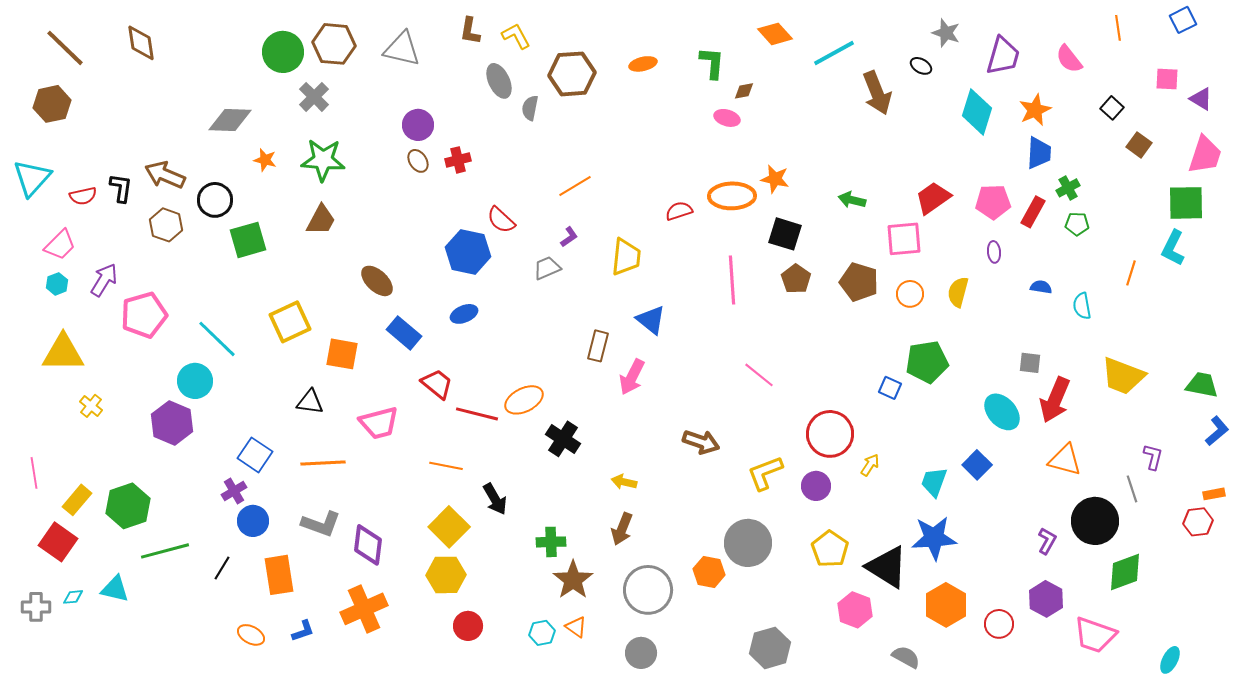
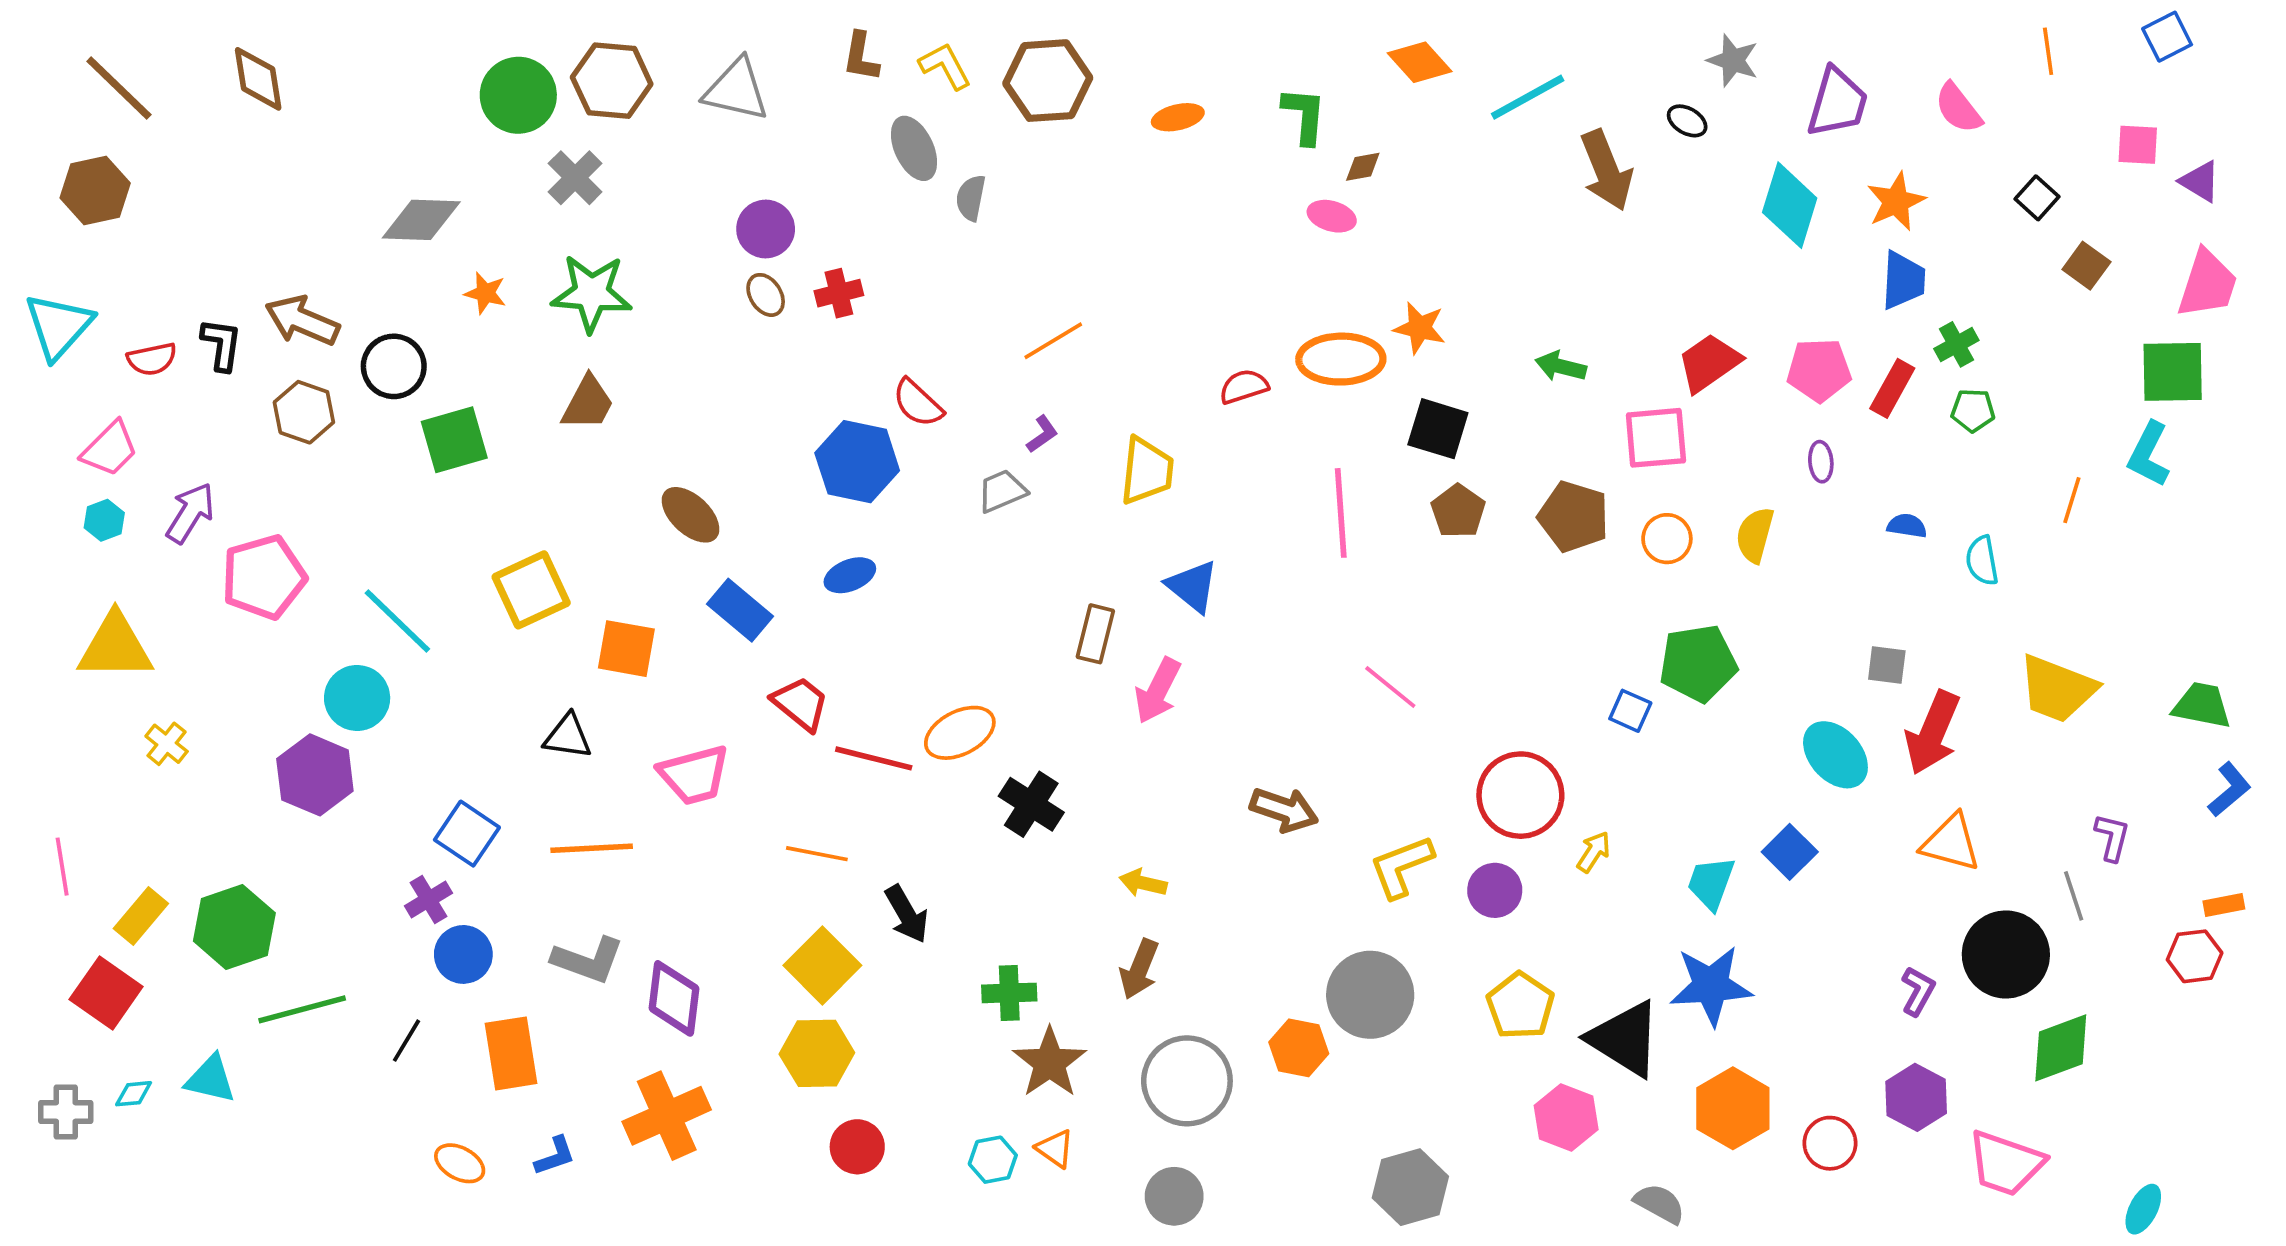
brown hexagon: (572, 74) -> (1048, 81), moved

